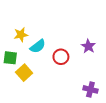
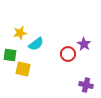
red circle: (61, 57) -> (68, 54), moved
yellow square: (24, 73) -> (23, 69), turned -35

